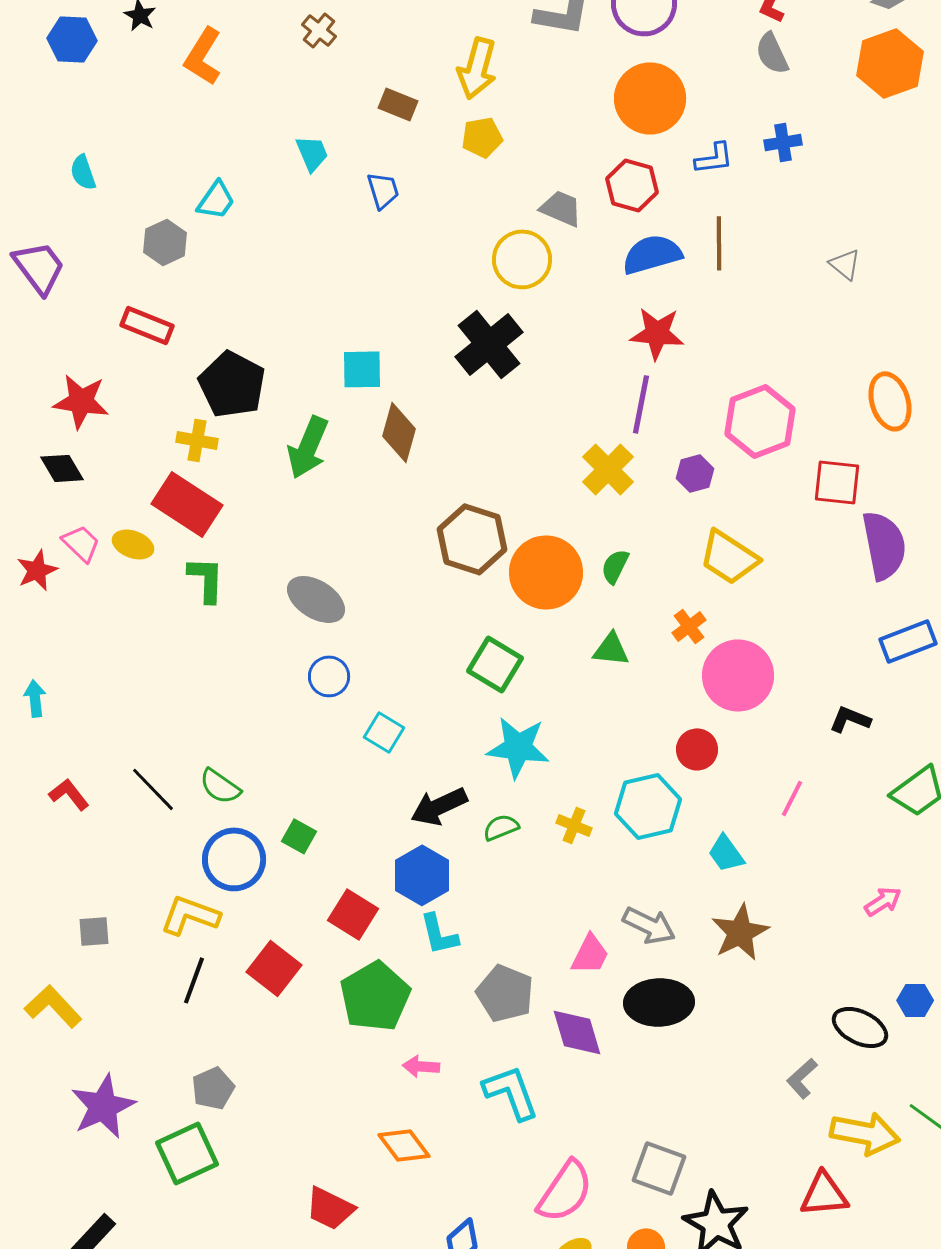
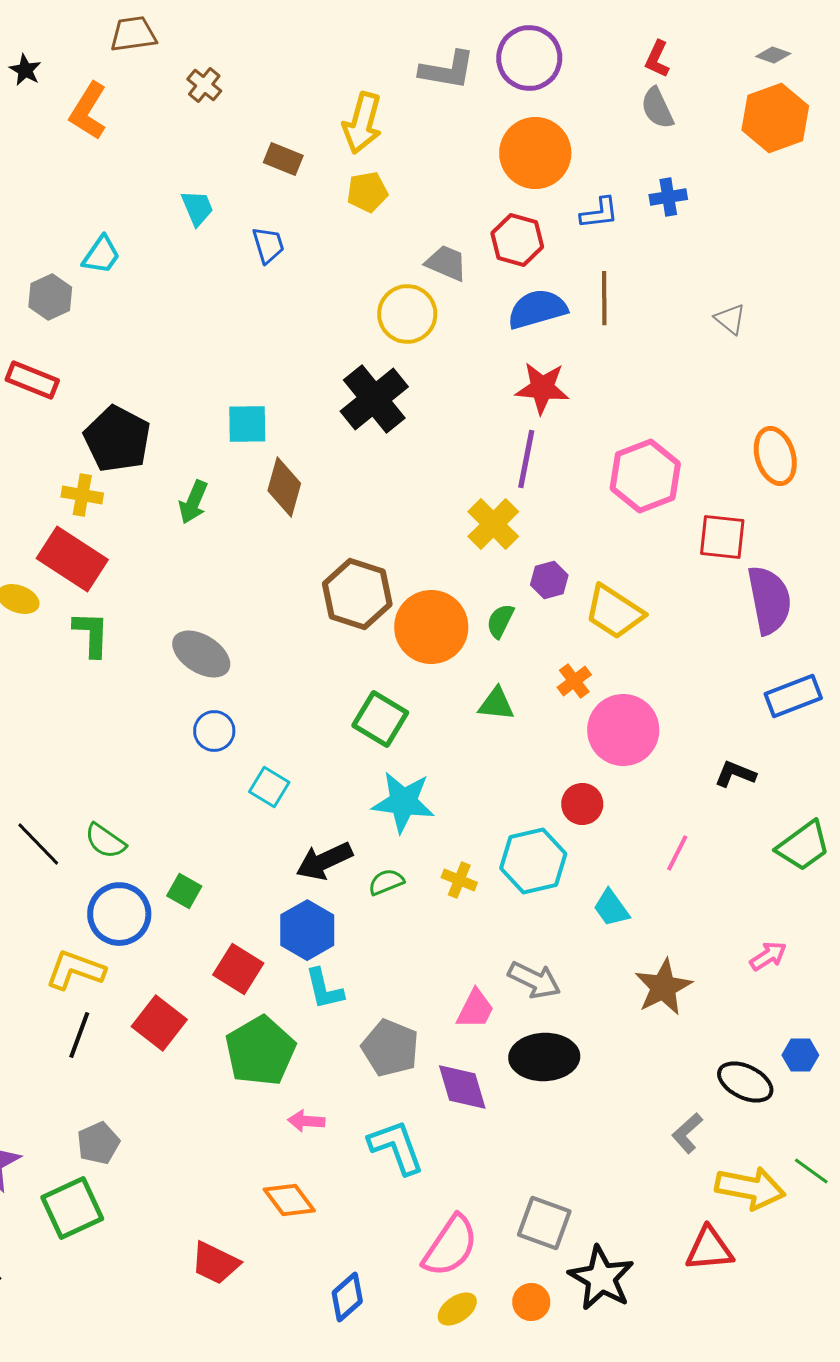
green arrow: (308, 447) -> (193, 502), size x0.7
purple hexagon: (695, 473) -> (549, 580), moved
brown star: (740, 932) -> (663, 987), moved

